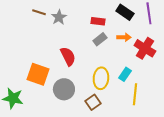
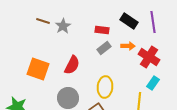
red semicircle: (68, 56) -> (72, 65), turned 54
orange square: (38, 74) -> (38, 69), moved
cyan rectangle: (125, 74) -> (153, 83), moved

